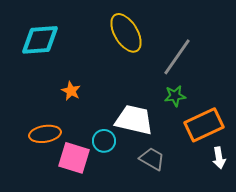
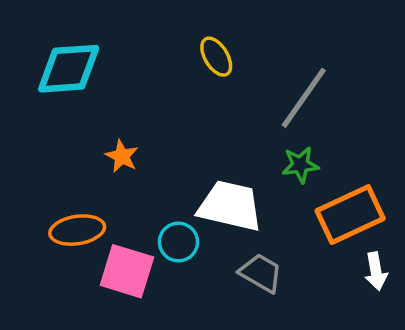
yellow ellipse: (126, 33) -> (216, 57), size x0.6

